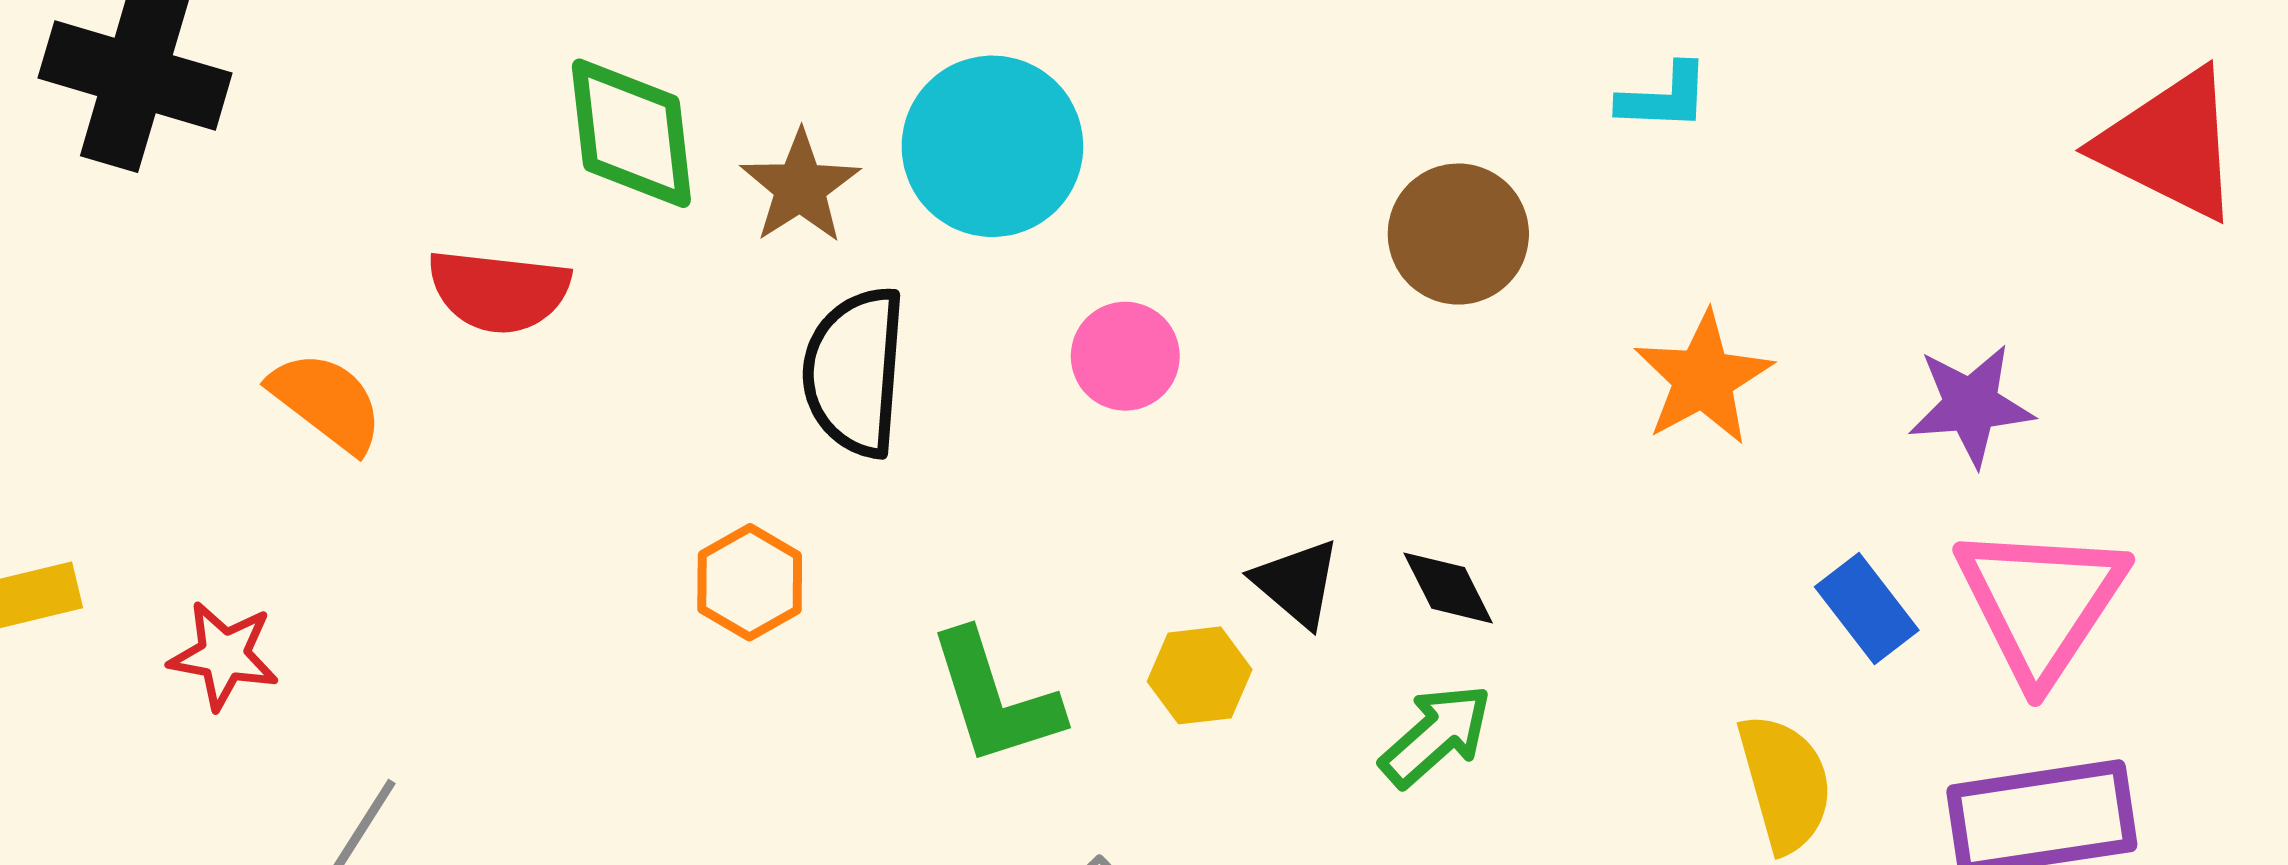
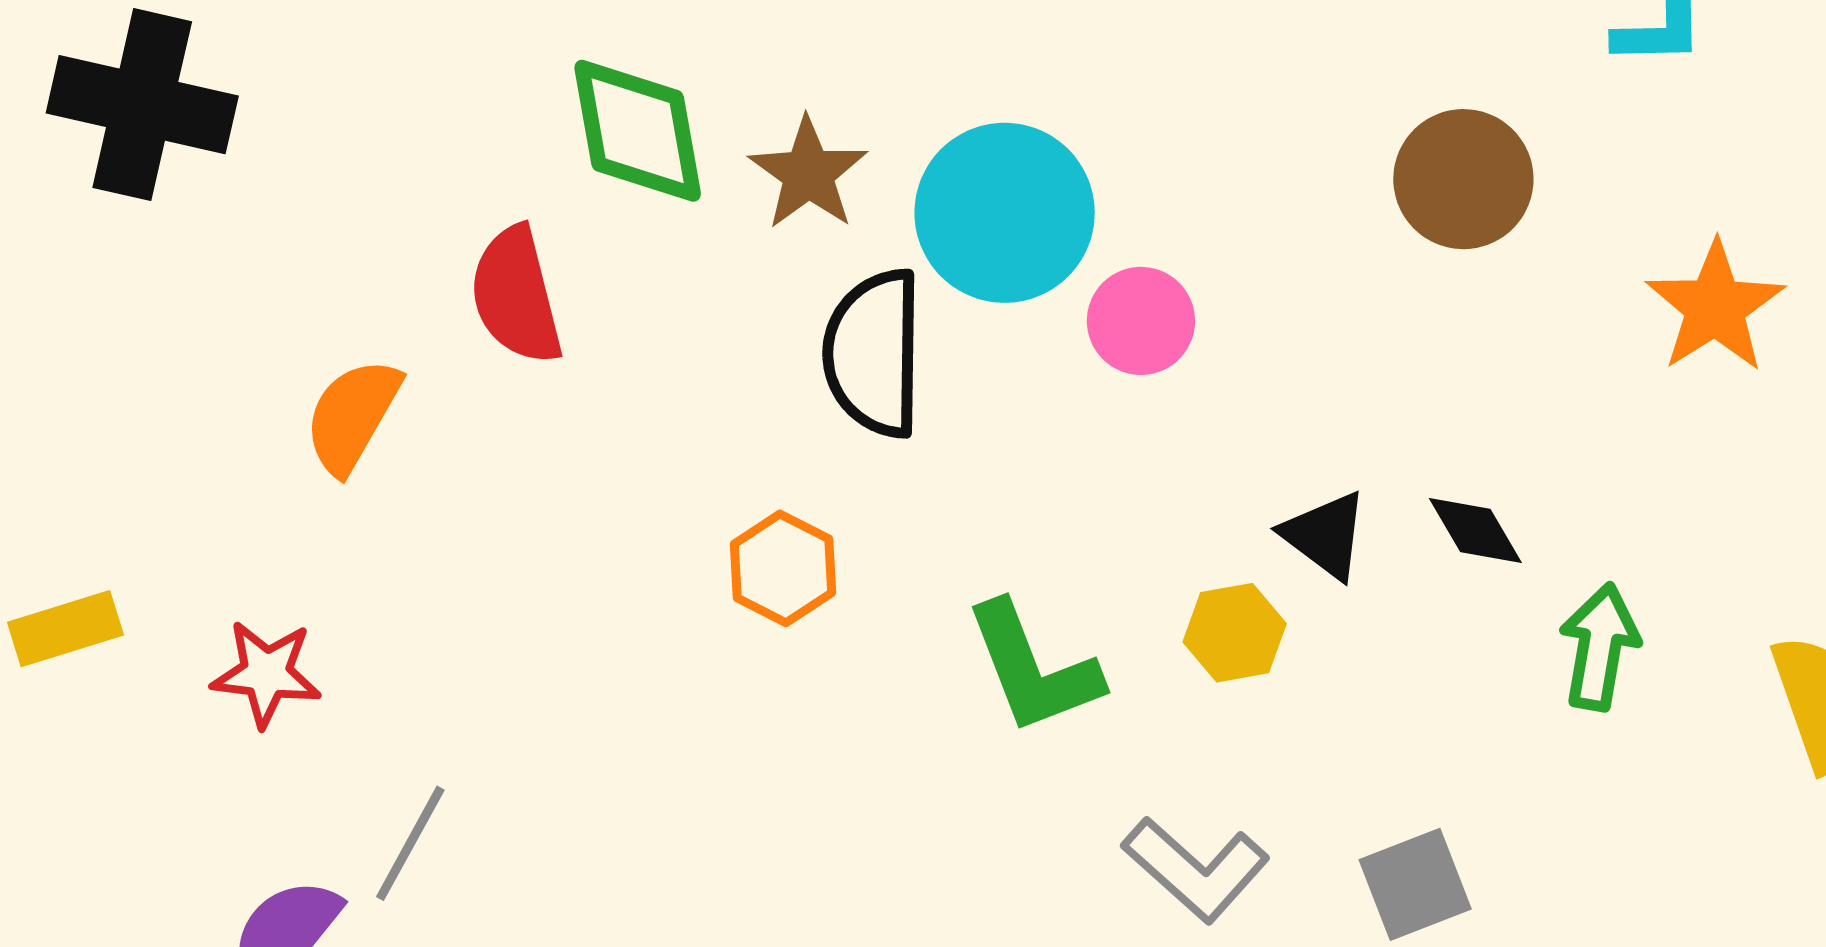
cyan circle: (992, 146) -> (1005, 213), moved
red semicircle: (499, 291) -> (516, 295), turned 73
orange semicircle: (327, 402) -> (352, 416), turned -94
green arrow: (1436, 735) -> (1599, 647), moved, turned -35

